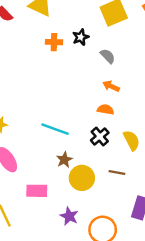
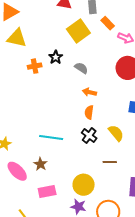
orange semicircle: (106, 110) -> (89, 112), turned -80
brown star: (64, 160) -> (40, 164), moved
yellow circle: (82, 178) -> (84, 185), moved

